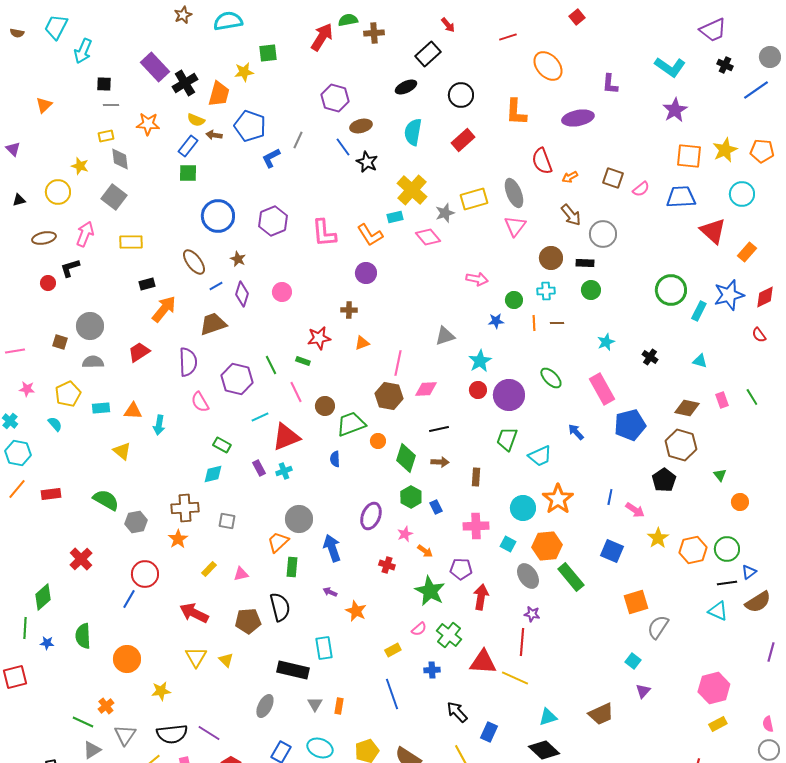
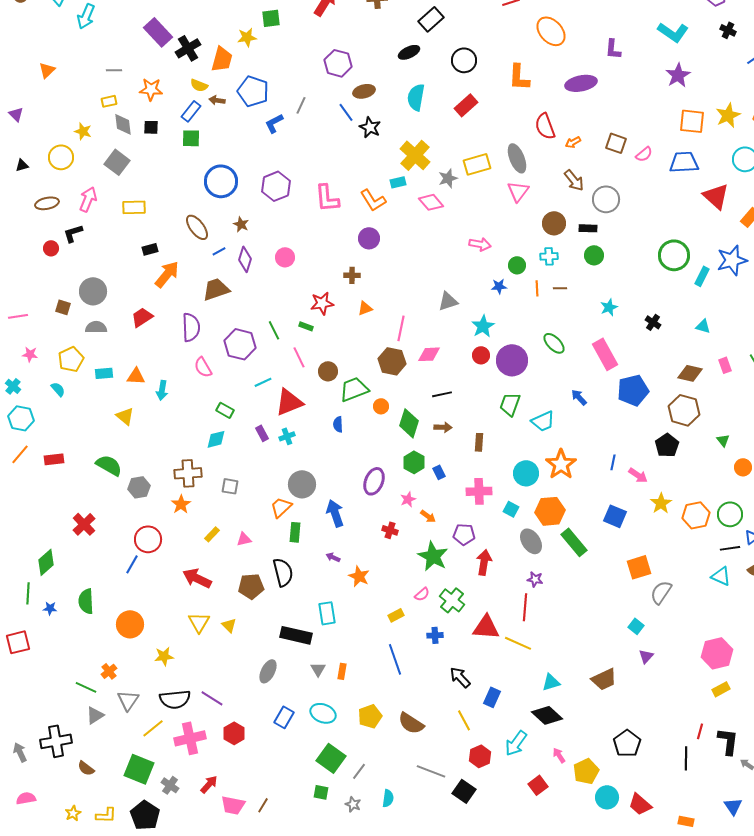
black square: (104, 84) -> (151, 127), moved

